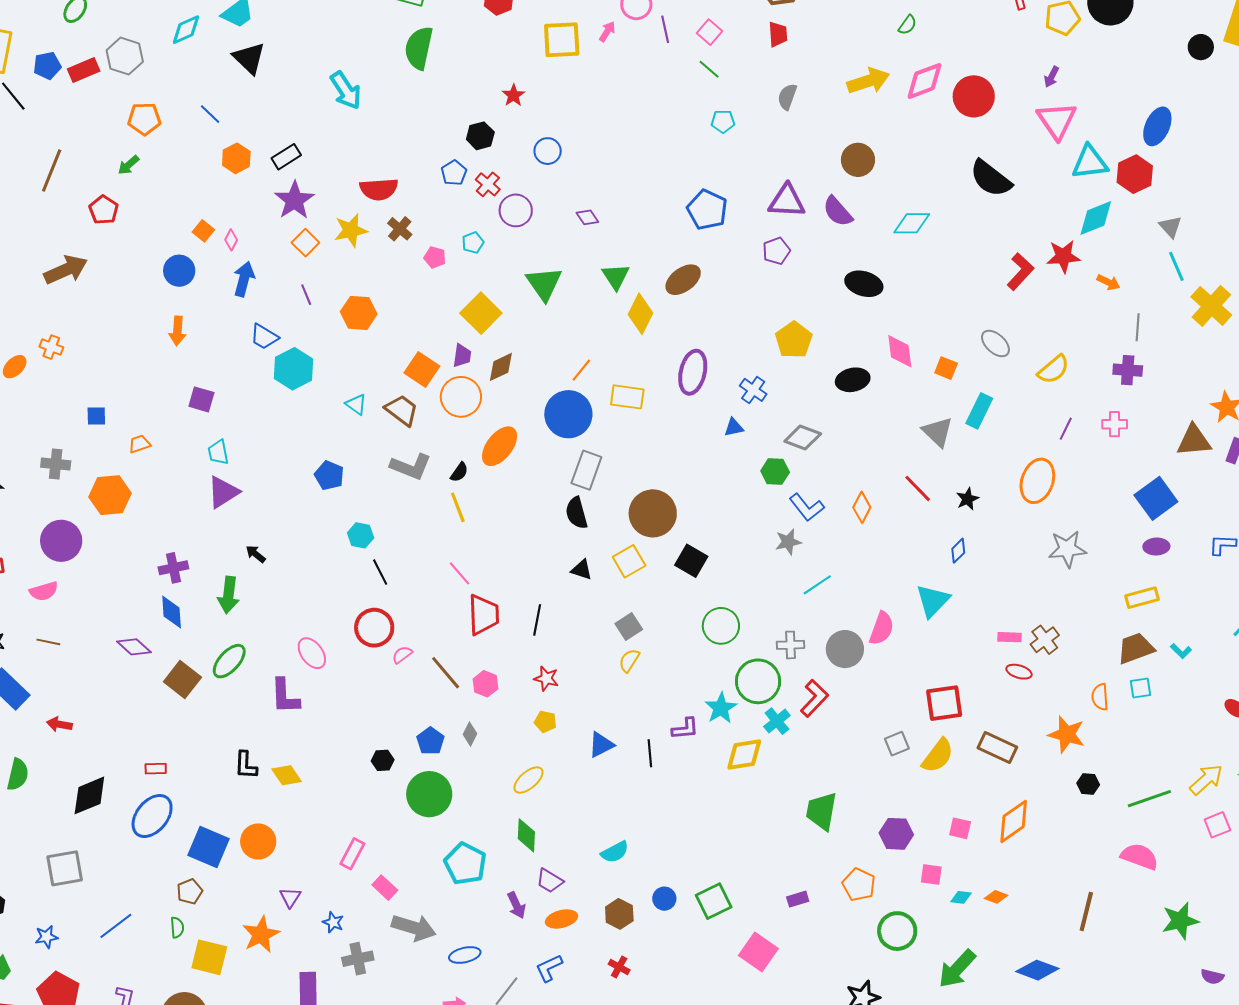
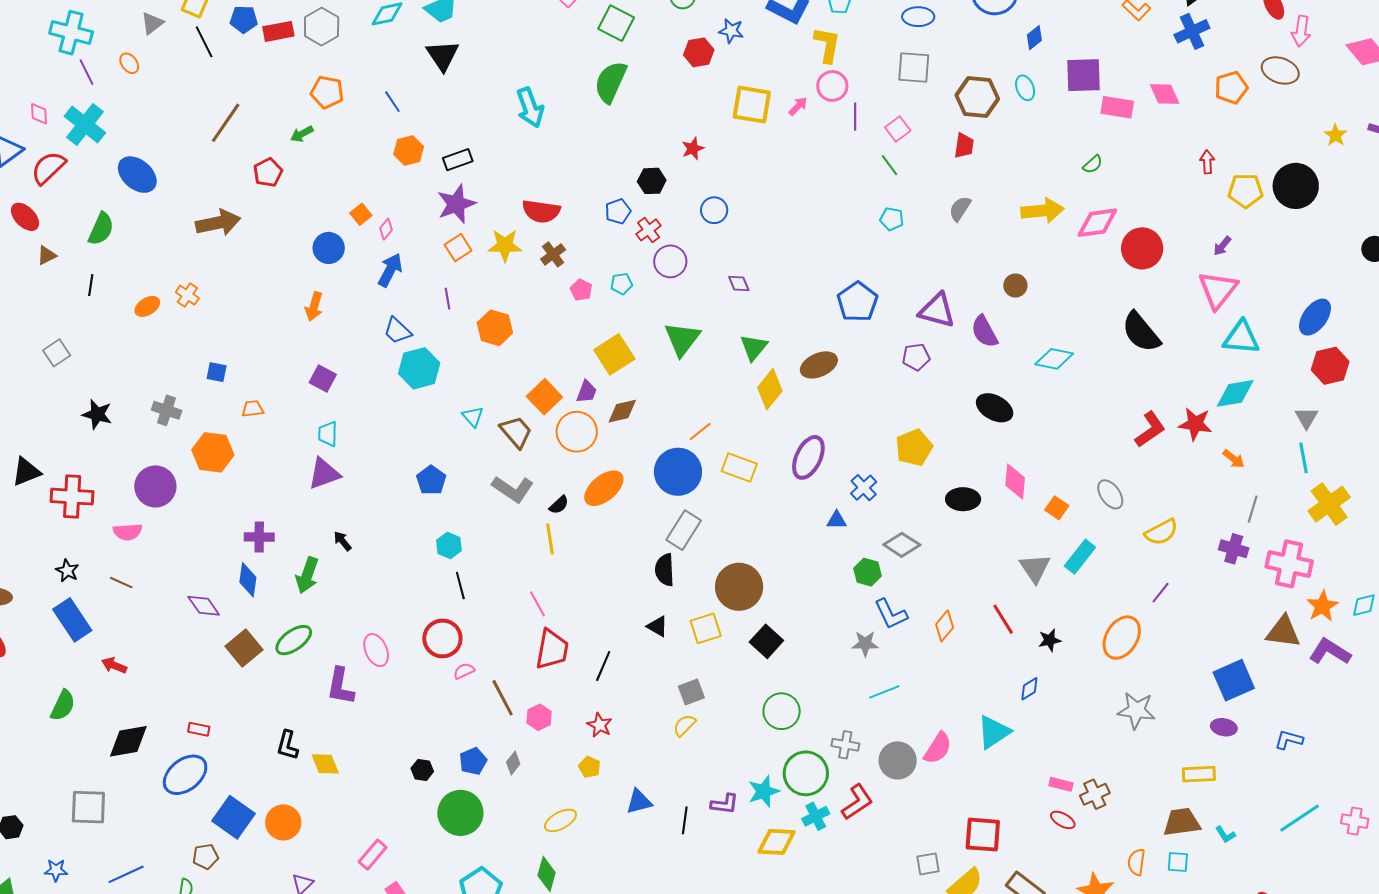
brown circle: (858, 160) -> (1015, 286), size x0.7
red hexagon: (1135, 174) -> (1330, 366), moved
pink cross: (1115, 424) -> (1289, 564), moved, size x1.8

